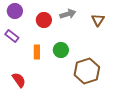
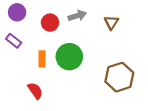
green circle: (61, 50) -> (69, 57), size x1.5
brown hexagon: (87, 71) -> (119, 77), moved
red semicircle: (19, 80) -> (35, 91), moved

